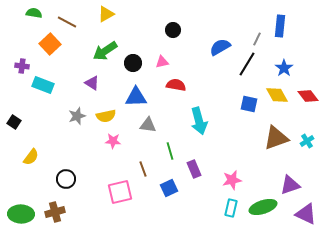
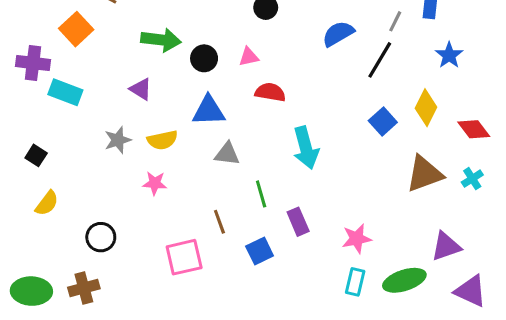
green arrow: (105, 51) -> (161, 40), turned -140
purple cross: (22, 66) -> (33, 63), size x1.5
blue star: (284, 68) -> (449, 55), moved
yellow diamond: (277, 95) -> (426, 108), turned 55
red diamond: (308, 96) -> (474, 129), moved
blue square: (249, 104) -> (383, 122), turned 36
black square: (14, 122) -> (36, 155), moved
pink star: (113, 141) -> (155, 183), moved

